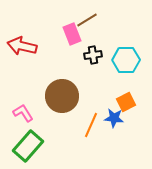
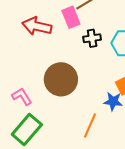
red arrow: (22, 46) -> (37, 26), moved
orange line: (91, 125) -> (90, 125), moved

